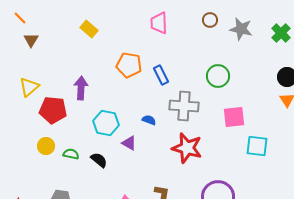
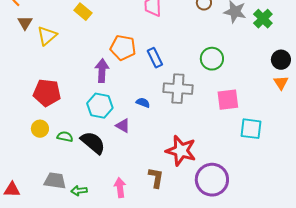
green cross: (281, 33) -> (263, 19), moved
yellow triangle: (29, 87) -> (47, 36), moved
purple arrow: (81, 88) -> (102, 71), moved
red star: (187, 148) -> (181, 151), moved
black semicircle: (99, 160) -> (93, 143), size x1.5

